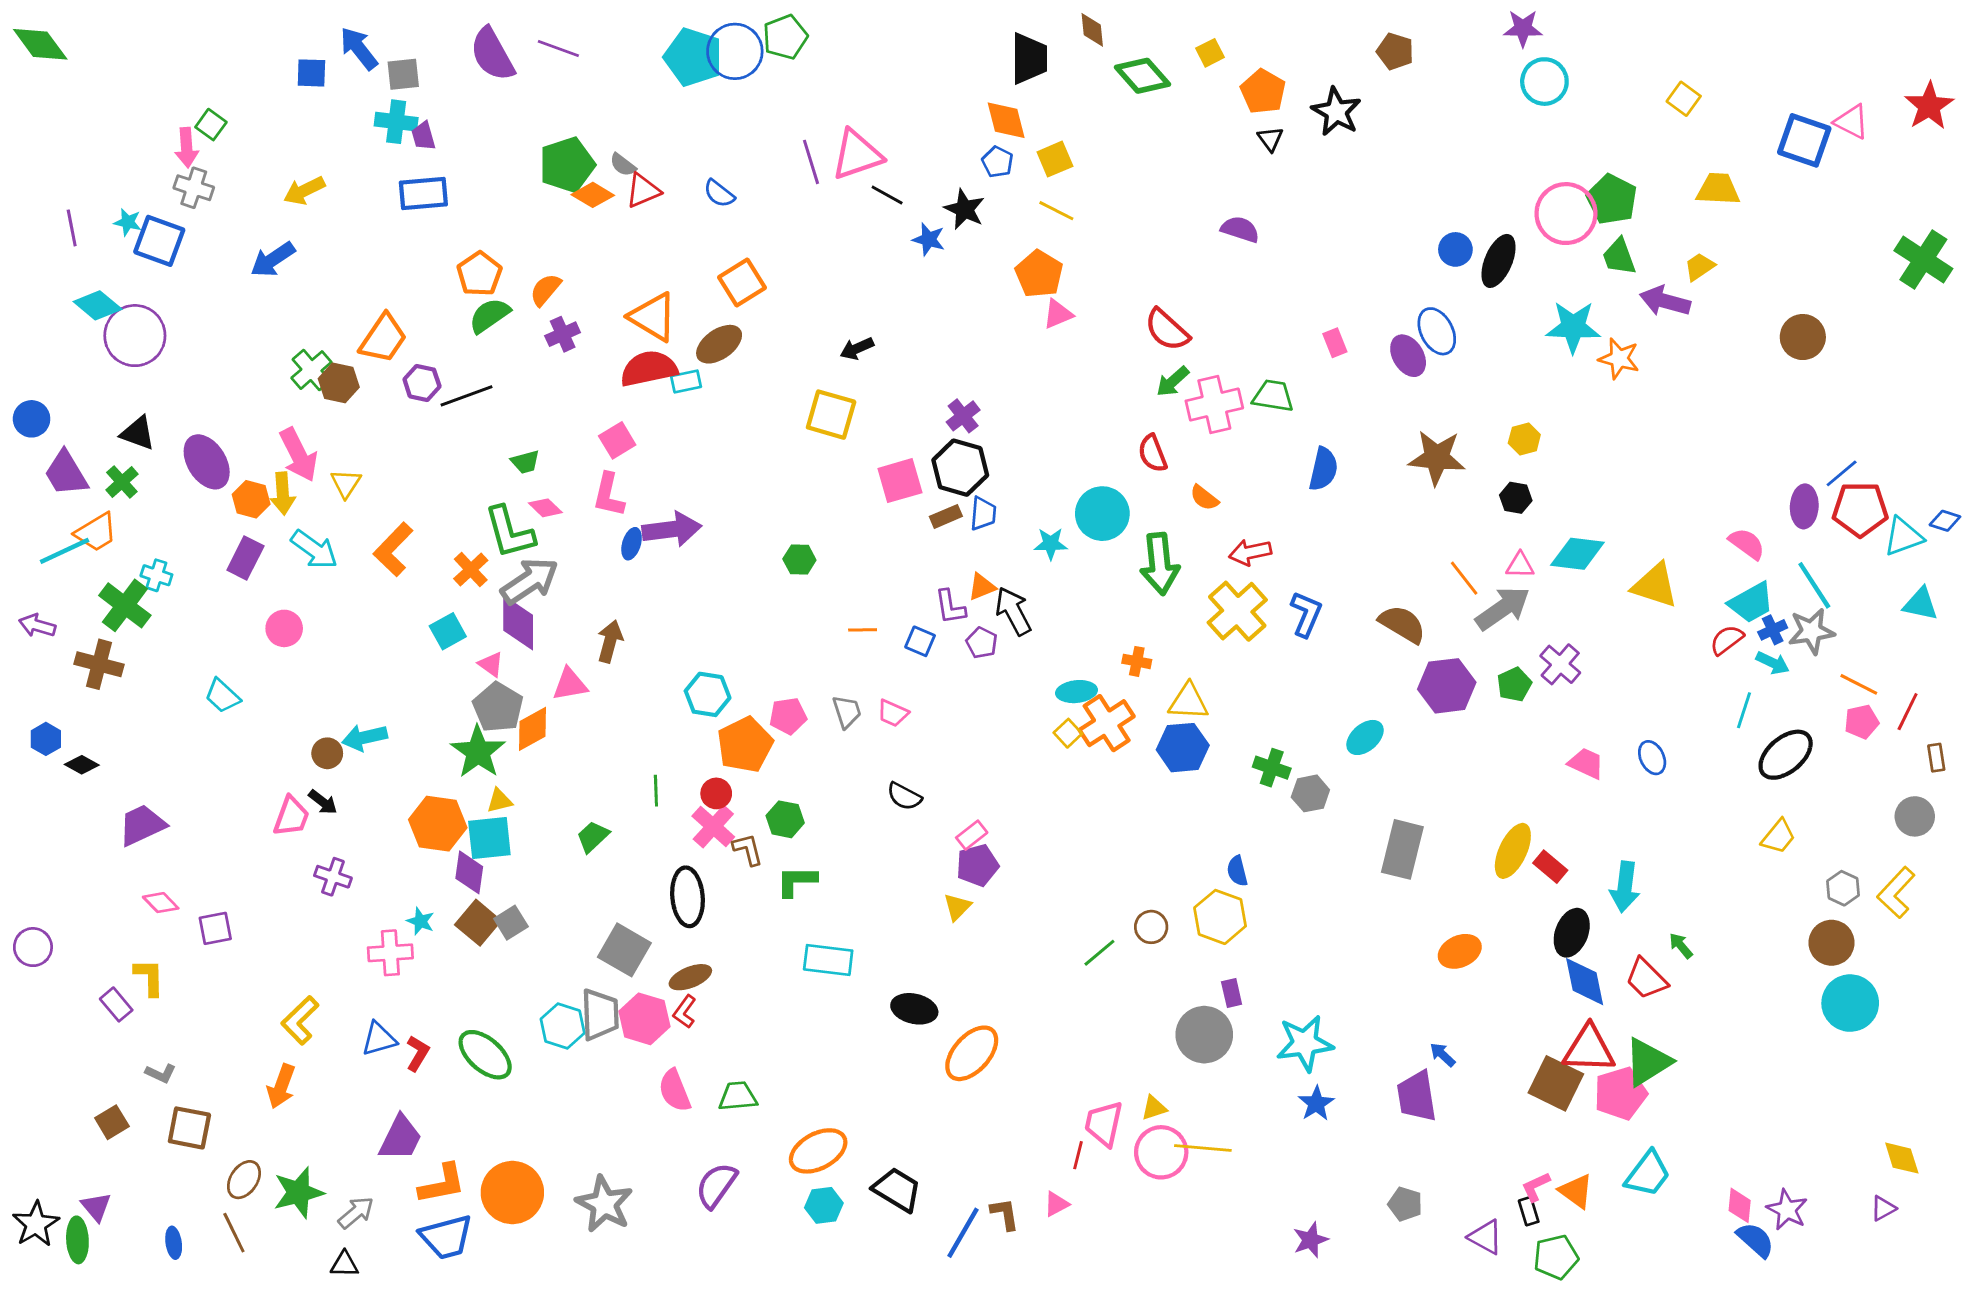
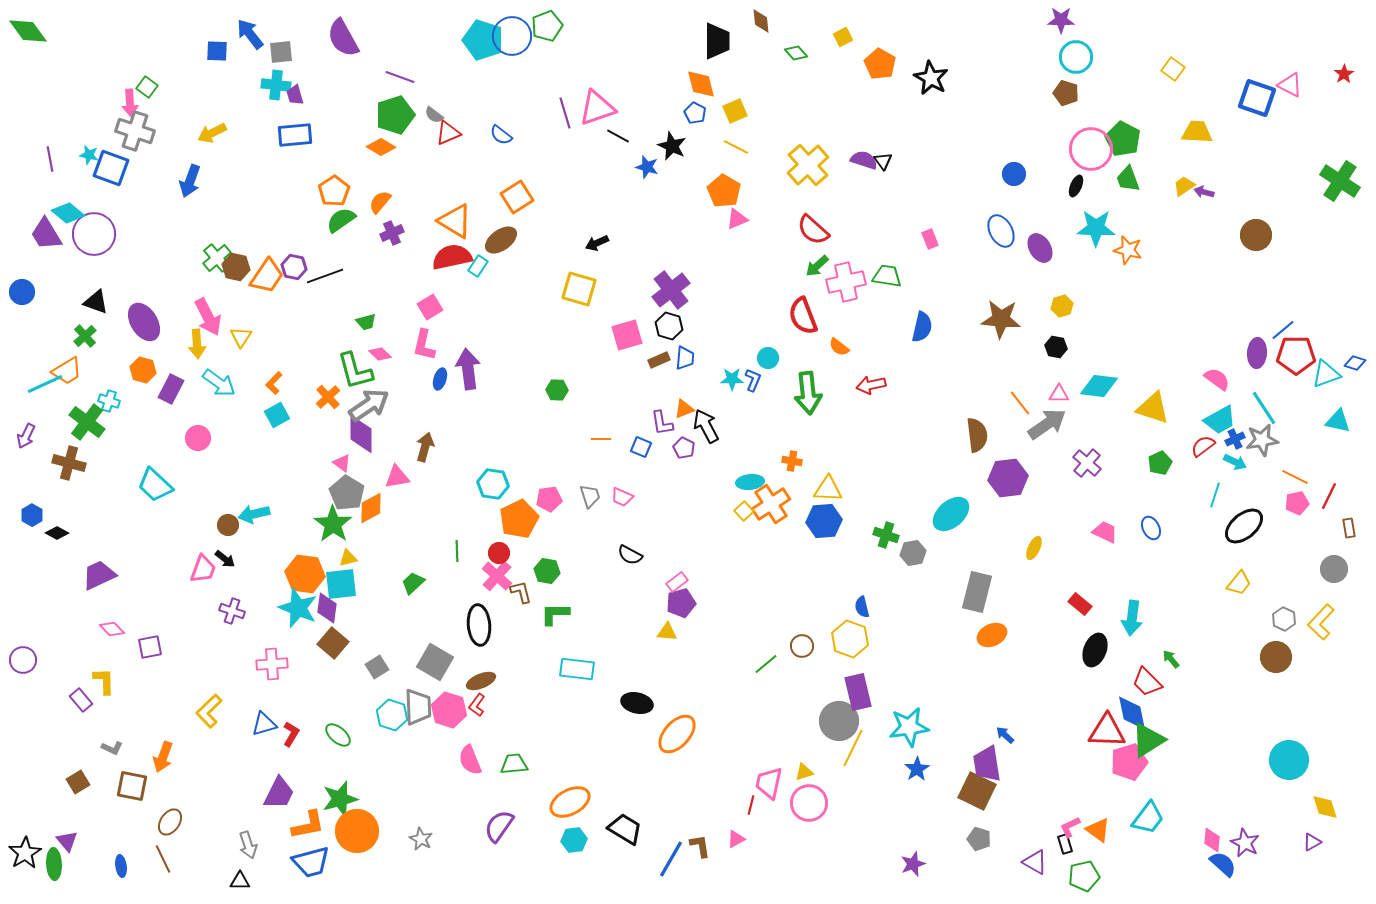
purple line: (558, 49) -> (400, 77), moved
brown pentagon: (1395, 51) -> (1066, 93), moved
green diamond: (1143, 76) -> (796, 53), size x0.6
red star: (1929, 106) -> (1344, 74), size x0.6
black triangle: (1270, 139) -> (883, 161), moved
gray cross: (194, 188) -> (135, 131), size x1.4
orange diamond: (593, 195) -> (381, 147), moved
blue arrow: (273, 260) -> (190, 181), turned -36
black ellipse: (1499, 261) -> (1076, 186), moved, size x0.6
purple arrow: (1665, 301) -> (1204, 192), moved, size x0.6
orange trapezoid: (383, 338) -> (267, 276), moved
purple ellipse: (1408, 356) -> (1040, 248), moved
cyan rectangle: (686, 382) -> (478, 266), turned -45
purple cross: (963, 416) -> (671, 290), size x1.6
red semicircle: (1153, 453) -> (803, 316), size x1.4
black hexagon: (960, 468) -> (669, 326), size x0.7
purple trapezoid: (66, 473) -> (46, 234), moved
orange hexagon: (251, 499) -> (143, 370), moved
cyan circle: (1102, 514) -> (768, 358), size x0.6
purple arrow: (672, 529) -> (468, 369), turned -90
orange L-shape: (393, 549) -> (274, 383), size x0.6
yellow cross: (1237, 611) -> (808, 165), moved
blue L-shape: (1306, 614) -> (753, 380), moved, size x0.7
brown semicircle: (1402, 624) -> (977, 435), turned 52
purple arrow: (37, 626) -> (26, 436), turned -80
cyan square: (448, 631) -> (277, 415), moved
green pentagon: (1514, 684) -> (1160, 463), moved
cyan trapezoid: (222, 696) -> (155, 485), size x1.4
cyan ellipse: (1365, 737) -> (951, 514), size x1.4
yellow ellipse: (1513, 851) -> (1034, 548), moved, size x0.6
yellow triangle: (957, 907) -> (667, 632), turned 50
cyan star: (421, 921) -> (298, 608), moved, size x2.0
gray square: (511, 923) -> (377, 667), moved
orange ellipse: (1460, 951) -> (992, 635), moved
blue diamond: (1585, 982) -> (1132, 713), moved
purple rectangle: (1232, 993) -> (858, 692), size x1.8
cyan circle: (1850, 1003) -> (1289, 760), moved
green ellipse: (485, 1055) -> (338, 735), size x0.7
brown square: (1556, 1083) -> (977, 791), moved
orange arrow: (281, 1086) -> (163, 757), moved
yellow line: (1203, 1148) -> (853, 748), moved, turned -69
green star: (299, 1193) -> (340, 799), moved
gray star: (604, 1204) -> (421, 839), size x0.6
gray arrow: (356, 1213) -> (248, 845), turned 112

